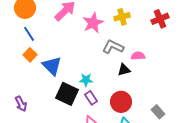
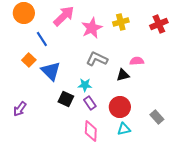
blue line: (29, 34) -> (42, 39), moved
gray L-shape: (113, 47) -> (97, 59), moved
black square: (67, 94) -> (66, 99), size x0.7
purple arrow: (21, 104) -> (20, 109), turned 63

